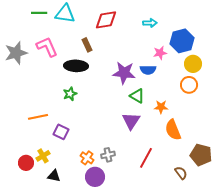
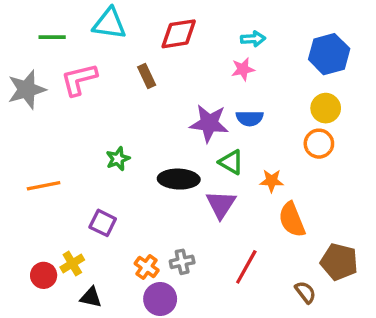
green line: (39, 13) -> (52, 37), moved
blue hexagon: (182, 41) -> (329, 54), moved
pink L-shape: (47, 47) -> (79, 79), turned -80
pink star: (160, 53) -> (243, 69), moved
black ellipse: (76, 66) -> (179, 179), moved
orange line: (38, 117) -> (44, 186), moved

